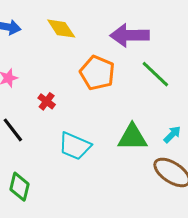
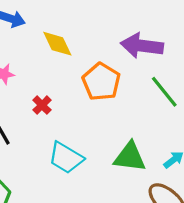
yellow diamond: (61, 29) -> (57, 44), moved

